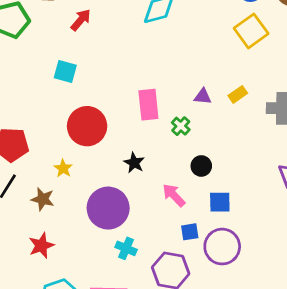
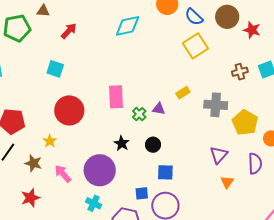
purple triangle: (203, 96) -> (159, 109), moved
black star: (134, 163) -> (122, 143), moved
pink arrow: (174, 195) -> (63, 174), moved
purple circle: (108, 208) -> (100, 170), moved

